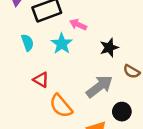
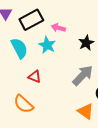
cyan semicircle: (27, 43) -> (19, 48), size x1.5
orange semicircle: (61, 106) -> (24, 104), moved

